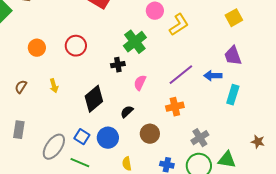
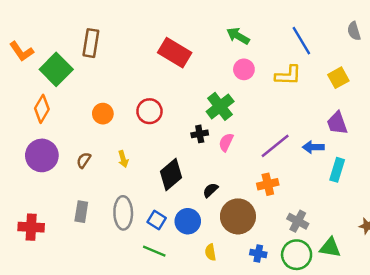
yellow L-shape: (179, 25) -> (288, 75), moved, turned 35
pink semicircle: (140, 83) -> (226, 142), moved
brown circle: (150, 134) -> (238, 216), size x1.5
gray cross: (200, 138) -> (298, 221), turned -30
gray ellipse: (54, 147) -> (123, 213), moved, turned -36

